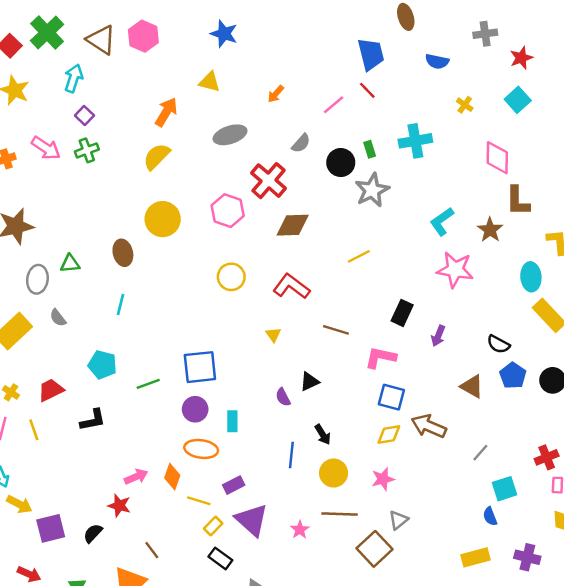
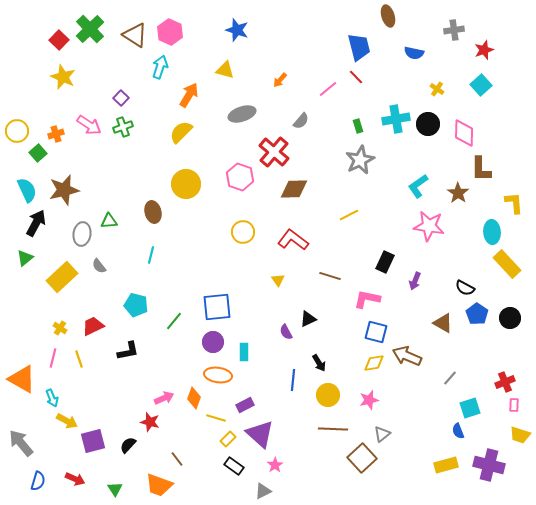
cyan arrow: (74, 78) -> (160, 67), moved
black circle: (341, 163) -> (428, 124), moved
green line: (148, 384) -> (174, 321), turned -30
pink star: (300, 530) -> (275, 465), moved
purple cross: (527, 557) -> (489, 465), size x1.4

